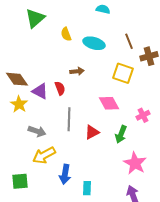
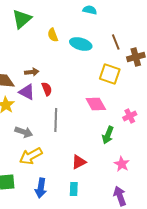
brown arrow: (77, 71) -> (32, 72), moved
red triangle: (92, 132) -> (79, 162), moved
pink star: (135, 163) -> (122, 164), size x0.7
blue arrow: (65, 174) -> (41, 188), moved

